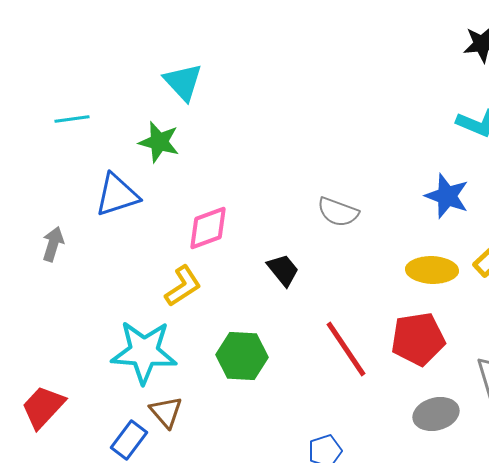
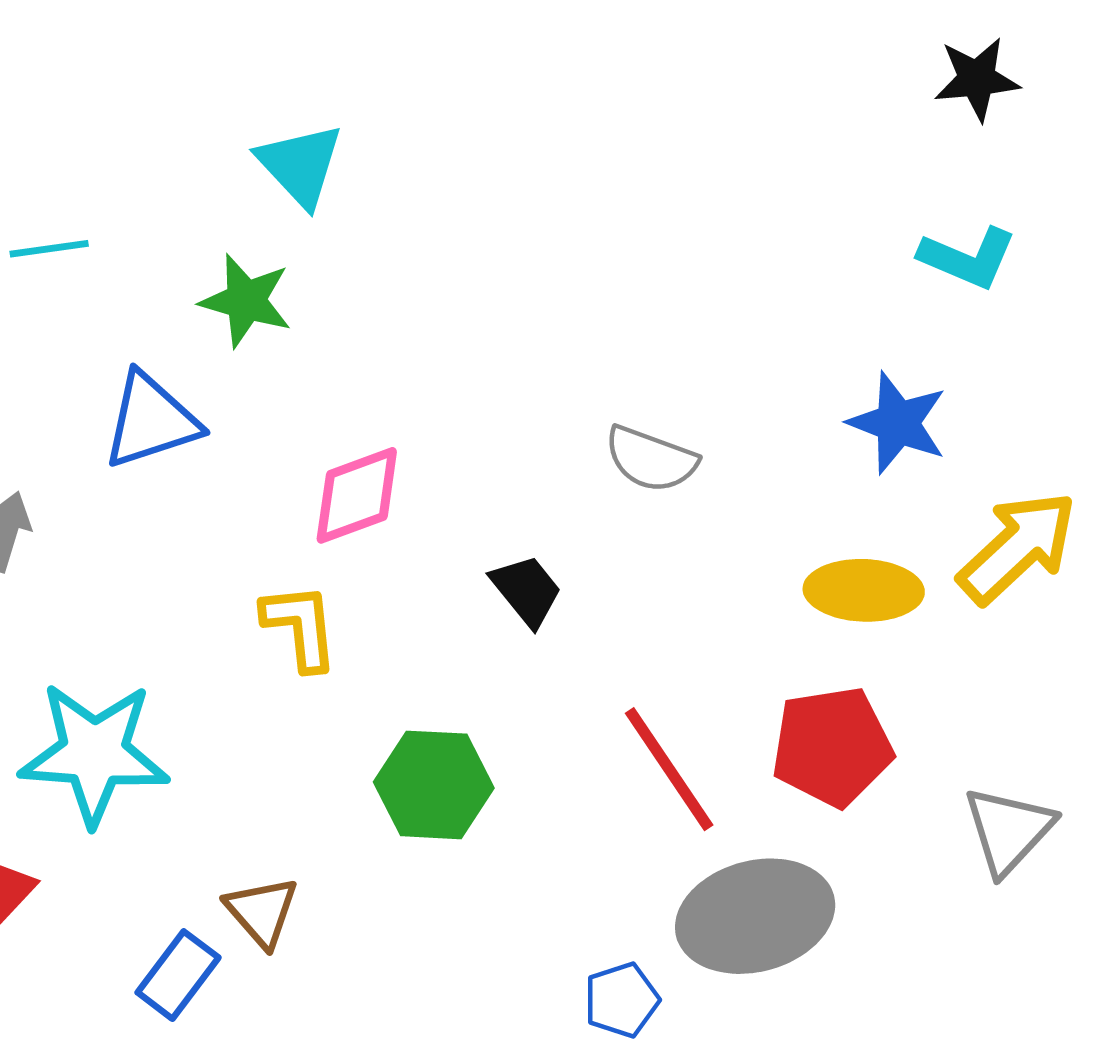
yellow L-shape: (183, 286) -> (300, 627), turned -63
cyan star: (144, 352) -> (94, 753), moved
gray ellipse: (436, 414) -> (755, 916), moved, size x1.5

